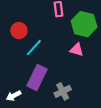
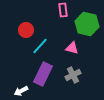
pink triangle: (77, 50) -> (72, 48), moved
gray cross: (63, 91) -> (73, 75), moved

